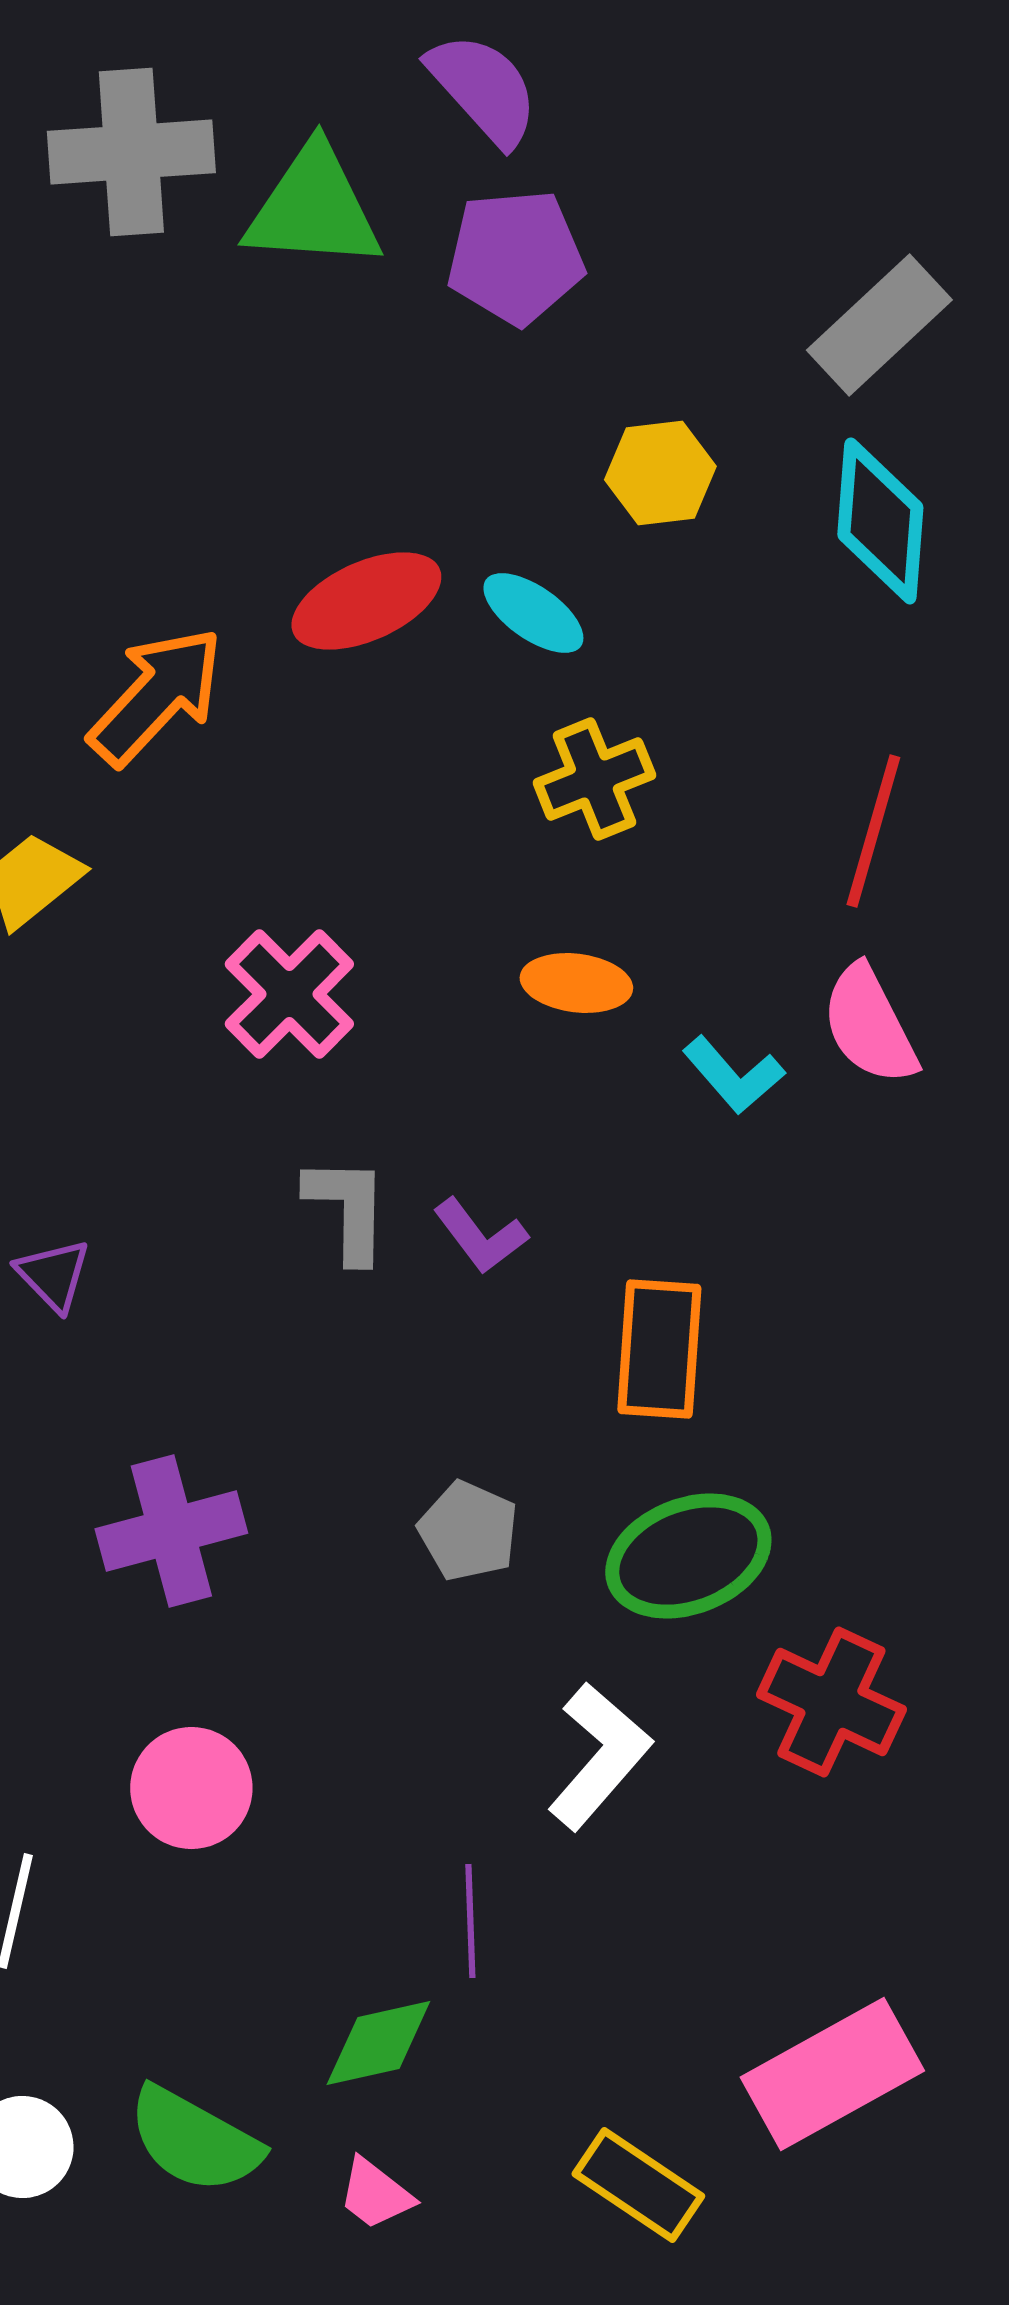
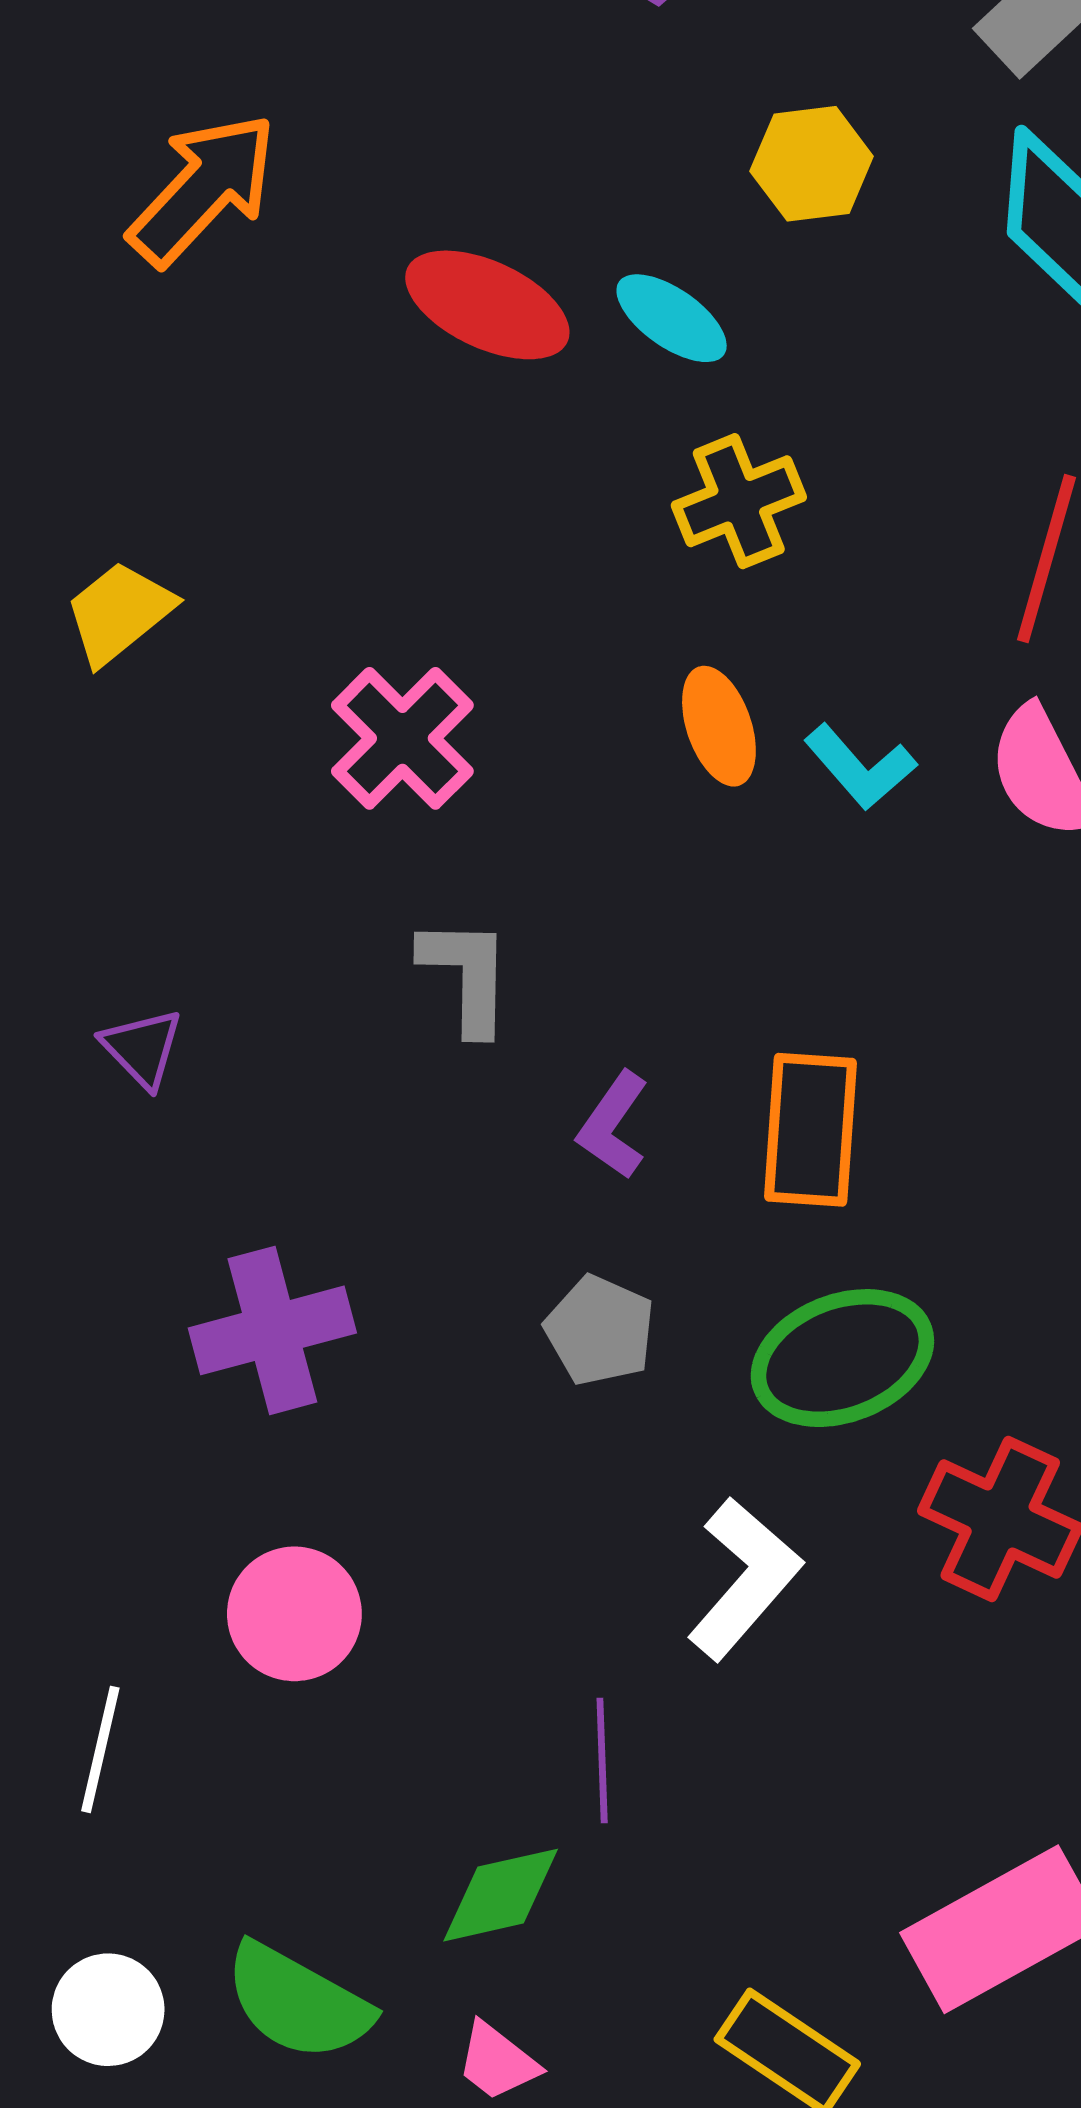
red ellipse: (366, 601) -> (487, 305), turned 49
orange arrow: (156, 696) -> (203, 189), moved
orange ellipse: (576, 983) -> (719, 726), turned 64
cyan L-shape: (733, 1075) -> (860, 767), moved
purple L-shape: (480, 1236) -> (613, 1125), moved, turned 72

